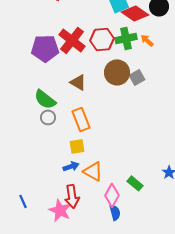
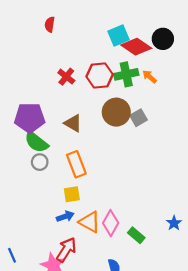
red cross: (72, 40) -> (66, 77), size x0.6
purple pentagon: (45, 48) -> (30, 118), moved
pink diamond: (112, 195) -> (111, 223), moved
red arrow: (72, 196) -> (66, 250), turned -140

